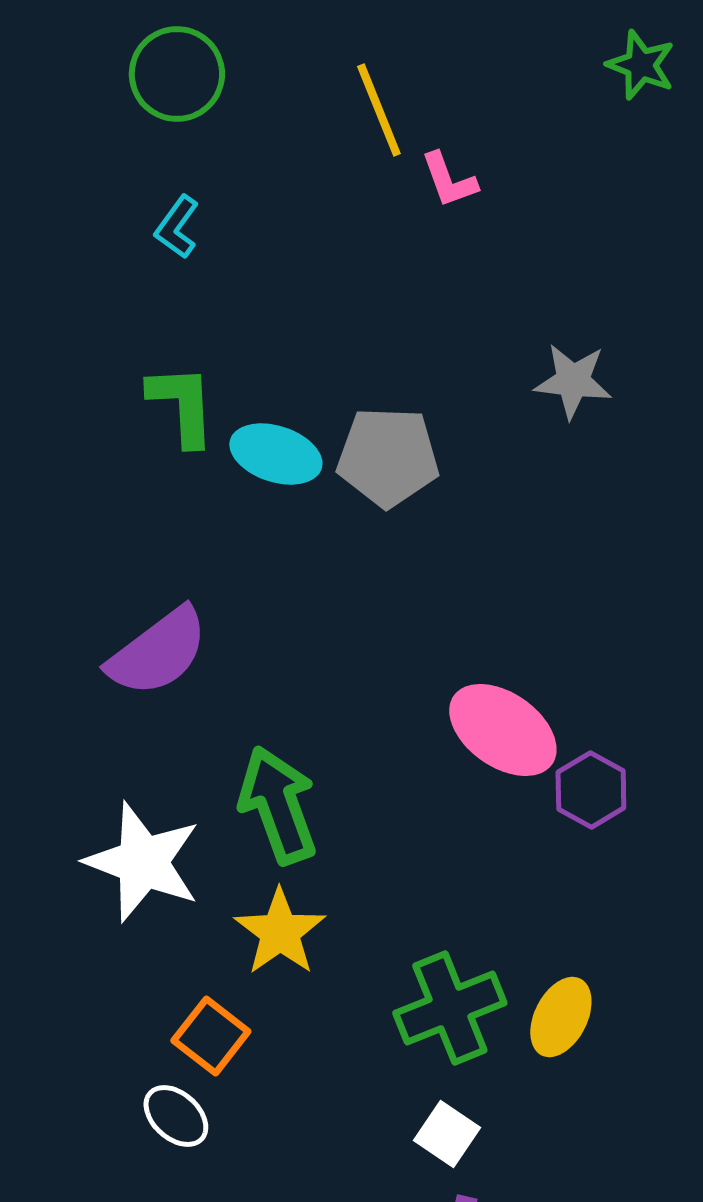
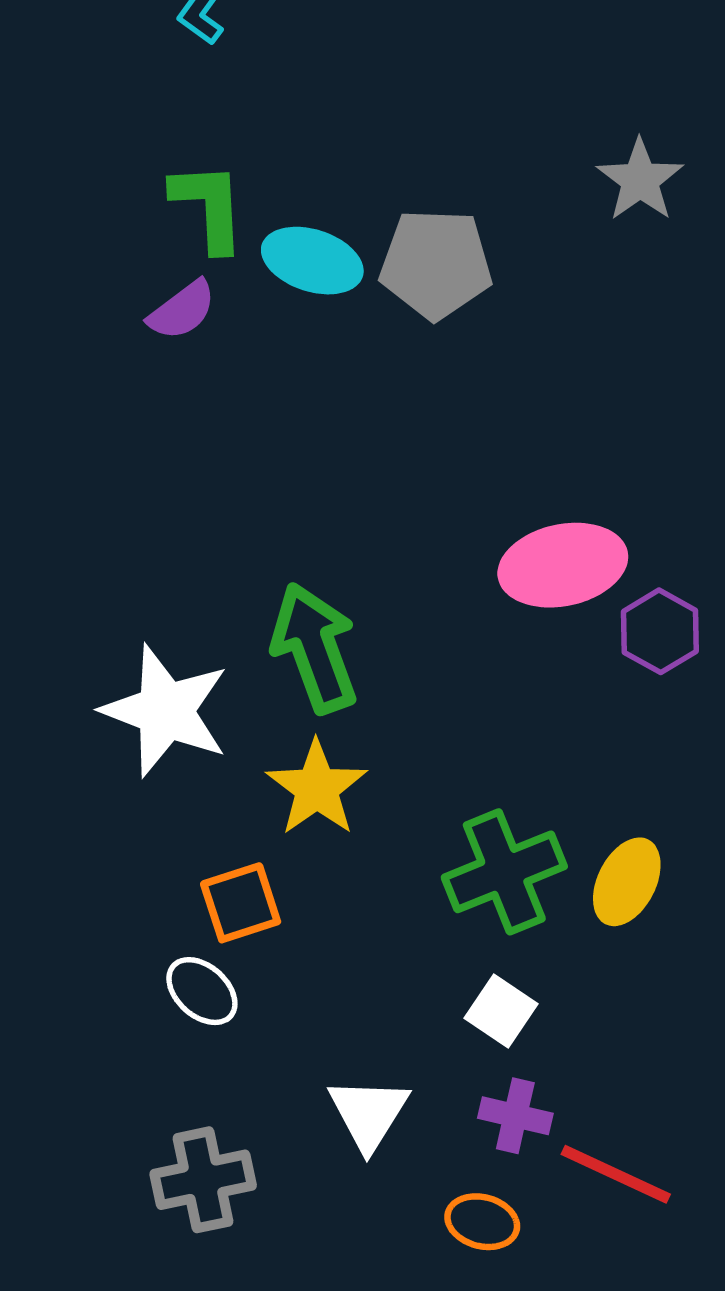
gray star: (573, 381) -> (640, 180), turned 30
purple semicircle: (158, 652) -> (182, 310), moved, size x0.6
pink ellipse: (503, 730) -> (563, 565), turned -47
orange square: (211, 1036) -> (241, 903), turned 34

